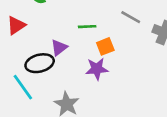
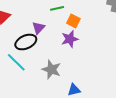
orange square: (105, 46) -> (73, 21), turned -32

